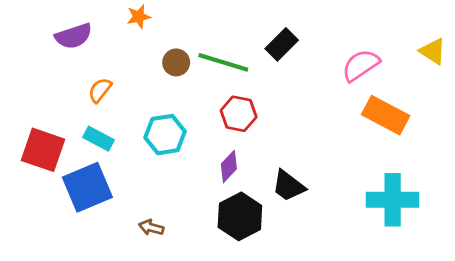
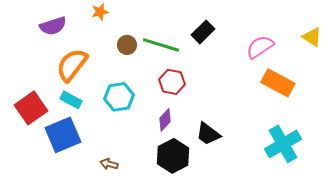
orange semicircle: (100, 90) -> (72, 65), size x1.8
red square: (43, 150) -> (31, 108), turned 36
cyan cross: (393, 200) -> (283, 144), turned -30

